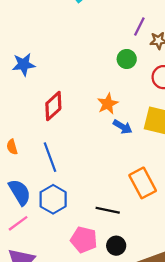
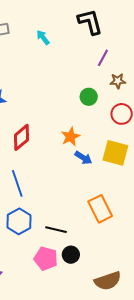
purple line: (139, 27) -> (103, 58), moved
black line: (108, 210) -> (56, 230), moved
black circle: (116, 246) -> (71, 255), moved

